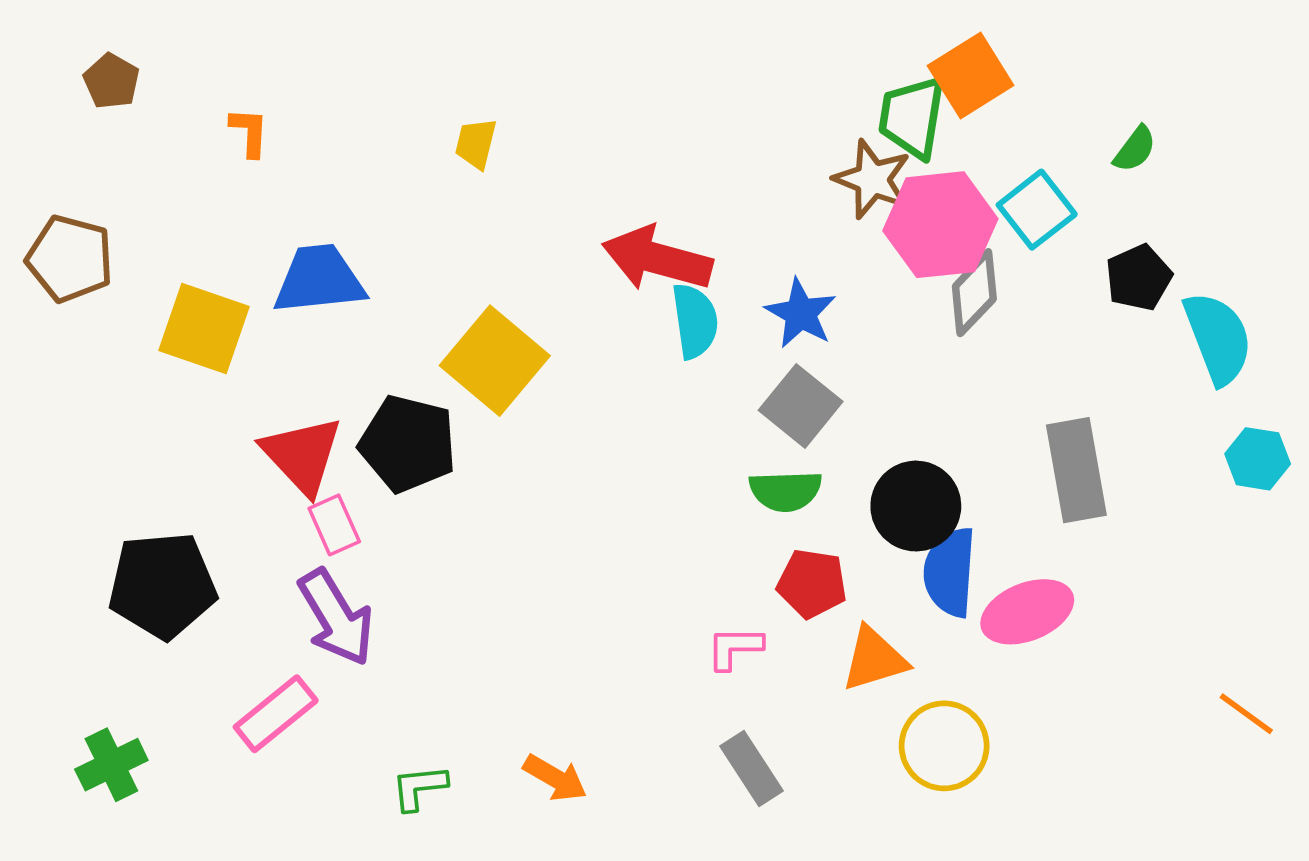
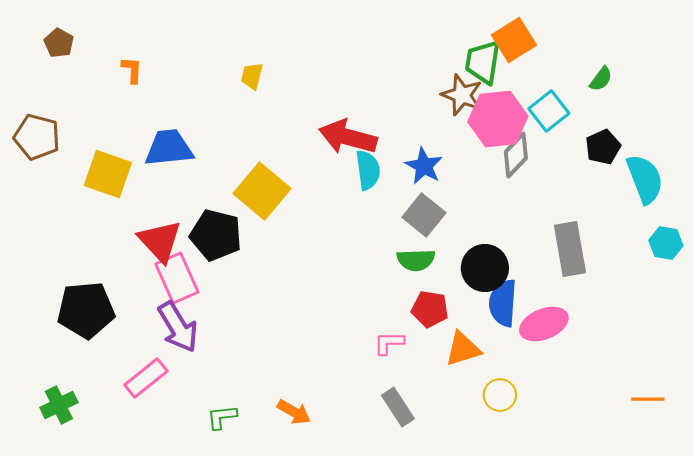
pink rectangle: (334, 525) -> (177, 278), size x1.6
orange line: (1246, 714) -> (648, 399), moved, turned -36
yellow circle: (944, 746) -> (500, 395), size x0.7

